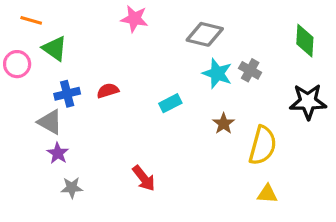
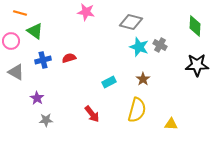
cyan rectangle: (170, 103) -> (109, 82), moved
gray triangle: (50, 122) -> (16, 72), moved
yellow semicircle: (263, 145) -> (137, 110), moved

